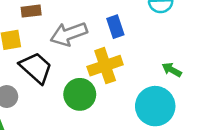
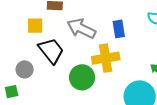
gray arrow: (69, 34) -> (81, 29), turned 36

